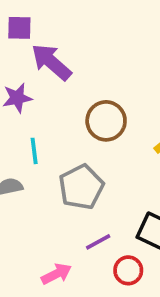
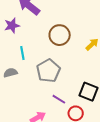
purple line: (98, 242) -> (59, 99), turned 64

